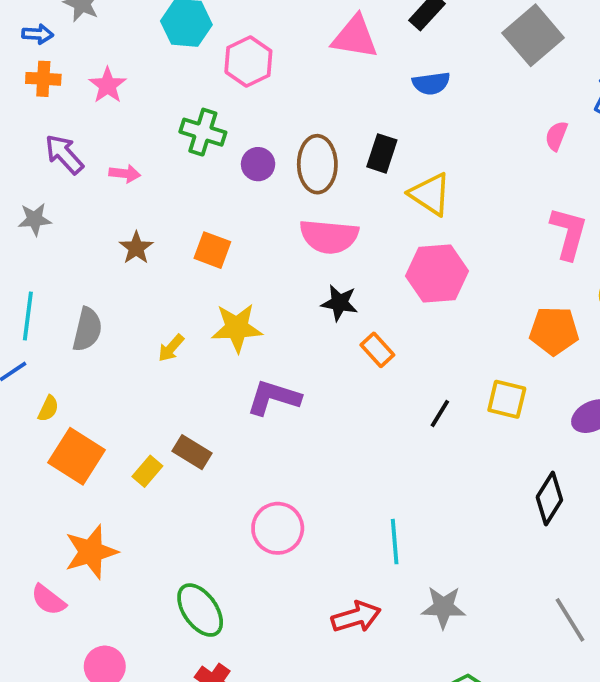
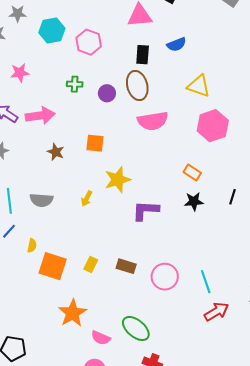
blue semicircle: (431, 83) -> (177, 44), moved
pink star: (108, 85) -> (20, 73), turned -30
green cross: (203, 132) -> (75, 84), size x0.7
black rectangle: (382, 153) -> (143, 55), moved
pink arrow: (125, 174) -> (40, 116), size x1.8
black star: (339, 303) -> (194, 201), moved
gray semicircle: (87, 329) -> (41, 200), turned 95
brown rectangle: (192, 452) -> (126, 266), moved
cyan line: (395, 542) -> (206, 282), moved
pink semicircle: (48, 600) -> (101, 338), moved

